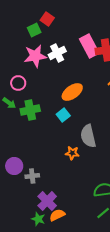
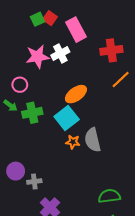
green square: (34, 30) -> (37, 19), moved
pink rectangle: (89, 46) -> (76, 30), moved
cyan square: (63, 115) -> (67, 118), size x1.6
orange star: (72, 153) -> (73, 142), moved

